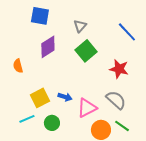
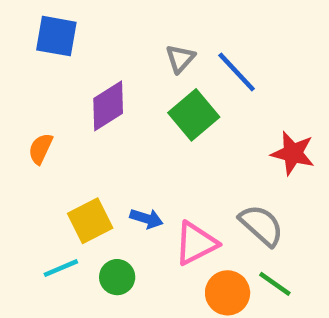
blue square: (40, 16) -> (56, 36), moved
blue line: (127, 32) -> (237, 72), moved
orange semicircle: (18, 66) -> (41, 149), turned 40
red star: (119, 69) -> (293, 153), moved

